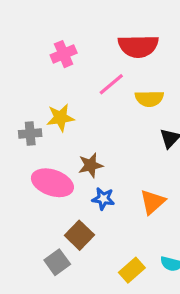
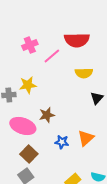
pink line: (111, 84) -> (52, 56), moved
blue star: (103, 199) -> (62, 142), moved
brown square: (79, 235) -> (29, 154), moved

